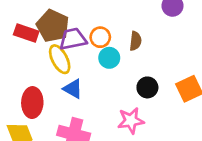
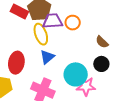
brown semicircle: (135, 41) -> (102, 42), moved, turned 120
cyan circle: (109, 58) -> (76, 74), moved, size x1.5
blue triangle: (73, 89) -> (47, 57), turned 42

